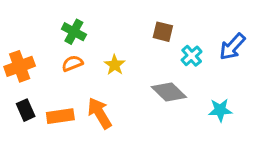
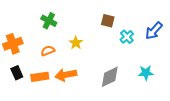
orange semicircle: (72, 63) -> (48, 51), moved
gray diamond: (169, 92) -> (110, 77), moved, turned -70
orange arrow: (100, 113) -> (66, 75), turned -70

